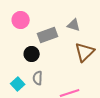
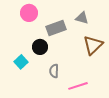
gray semicircle: (38, 78) -> (54, 71), moved
cyan square: (18, 84) -> (21, 62), moved

